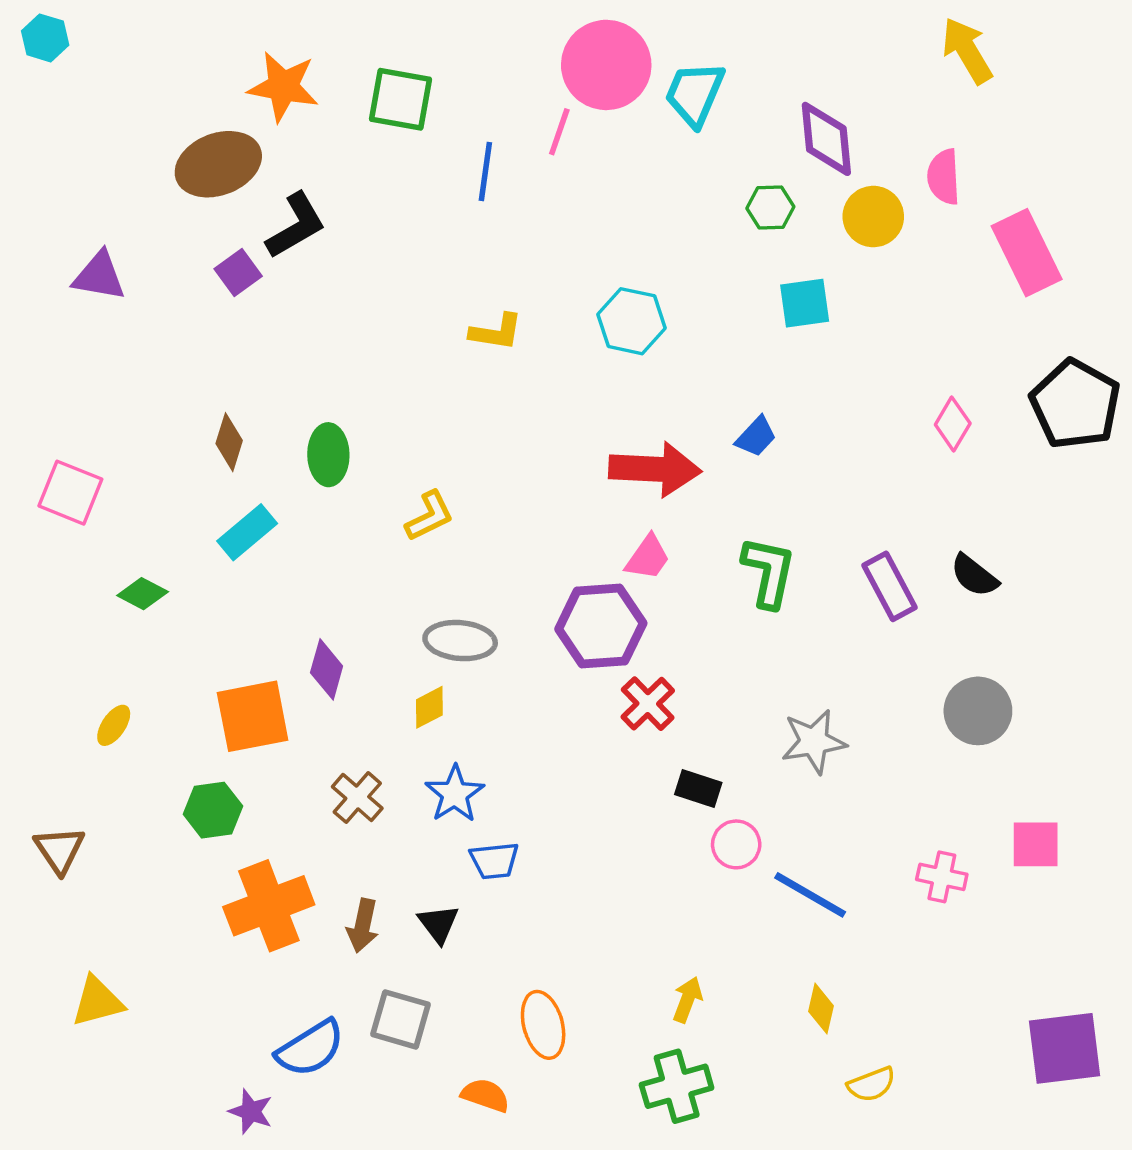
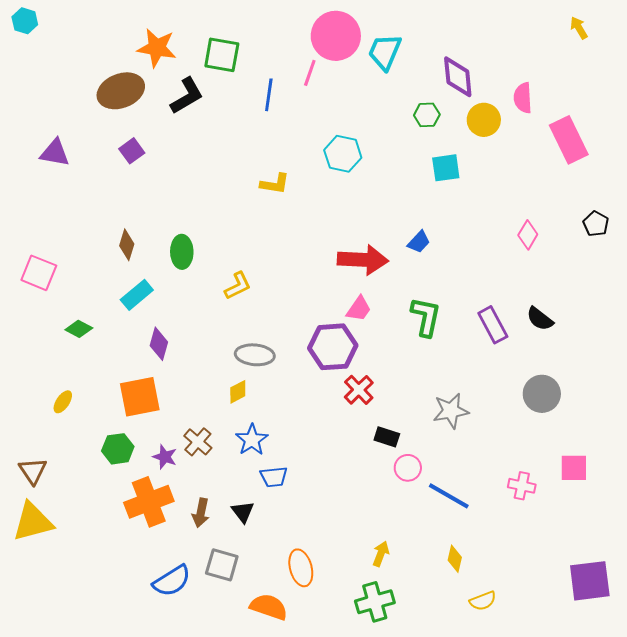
yellow arrow: (967, 51) -> (579, 28), moved, size x0.6
black L-shape: (296, 226) -> (187, 96), moved
cyan hexagon: (631, 321) -> (343, 154), moved
black pentagon: (1075, 404) -> (596, 224), size x0.5
purple diamond: (327, 669) -> (159, 344), moved
yellow triangle: (97, 1001) -> (33, 522), moved, size x1.4
orange semicircle: (485, 1095) -> (269, 607), size x1.4
purple star: (251, 1111) -> (165, 457), moved

